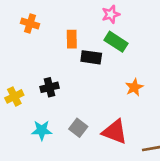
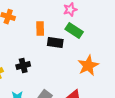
orange star: (134, 87) -> (88, 66), size x1.5

